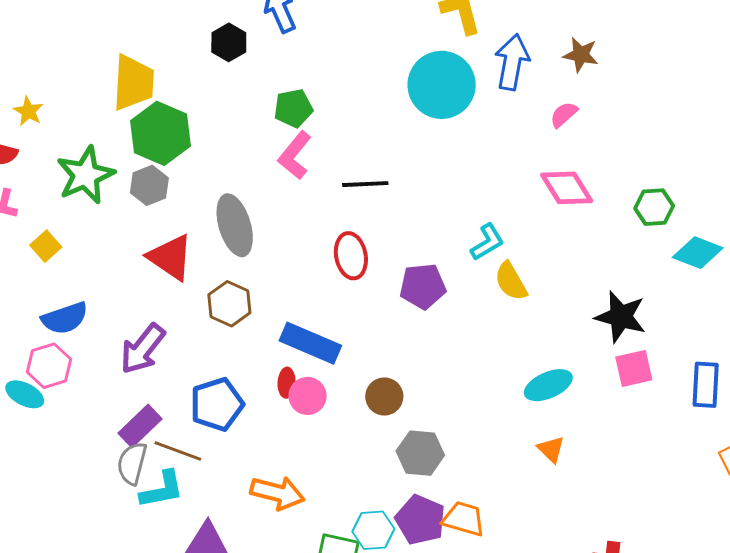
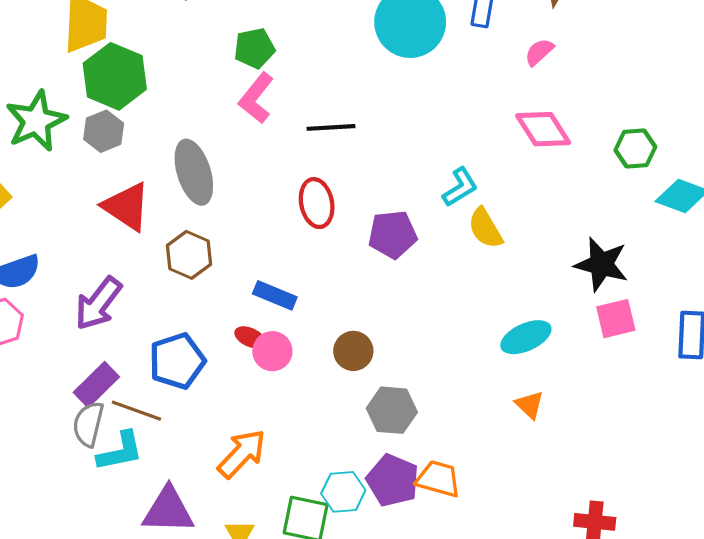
blue rectangle: (310, 343) -> (275, 295), size x0.7
red ellipse: (287, 383) -> (250, 337), turned -68
orange arrow: (277, 493) -> (242, 454), turned -60

